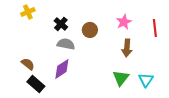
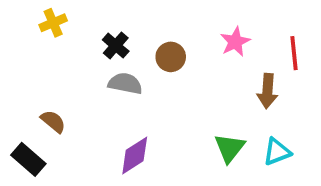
brown arrow: (127, 48) -> (267, 91), moved
purple diamond: (62, 69) -> (135, 156), moved
cyan triangle: (146, 80) -> (277, 152), turned 35
black rectangle: (36, 84) -> (28, 159), moved

